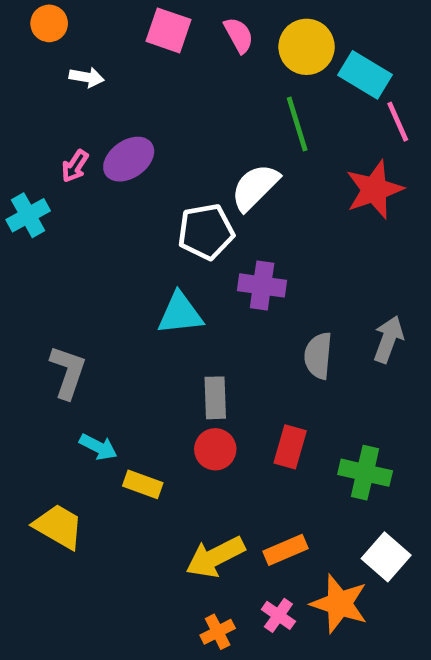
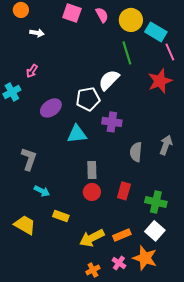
purple ellipse: (129, 159) -> (51, 108), moved
yellow rectangle: (143, 484) -> (61, 216), moved
white square: (386, 557) -> (155, 231), moved

